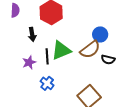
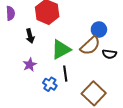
black line: (47, 56) -> (65, 74), moved

